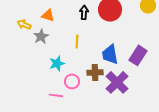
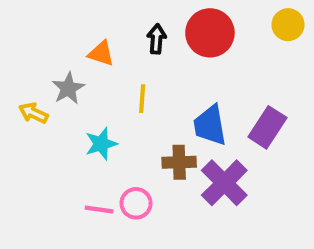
orange triangle: (48, 15) -> (101, 53), moved
yellow arrow: (24, 24) -> (33, 113), moved
pink circle: (72, 81) -> (136, 203), moved

